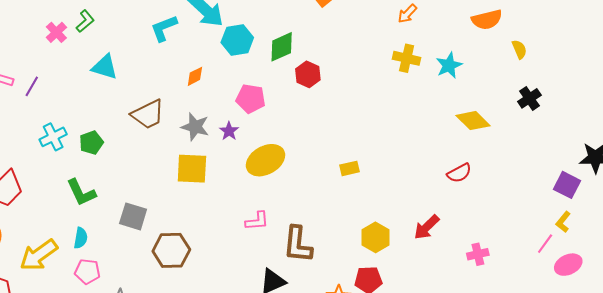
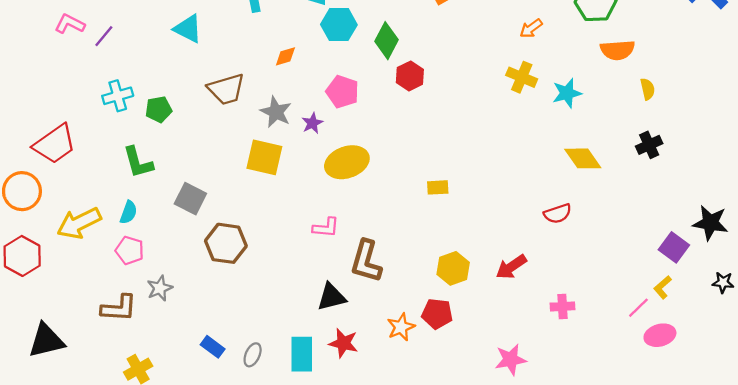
green diamond: (282, 47) -> (386, 41), turned -48

